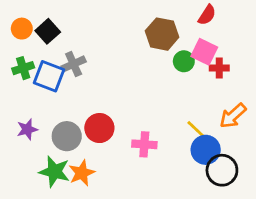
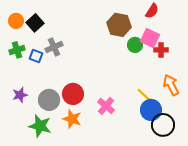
blue square: (49, 76) -> (36, 56), size x0.6
orange arrow: (233, 116) -> (171, 85), turned 105
pink cross: (144, 144) -> (106, 106), turned 36
orange star: (82, 173) -> (72, 119), moved, turned -30

